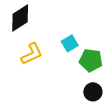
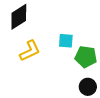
cyan square: (70, 43) -> (66, 41), turned 35

